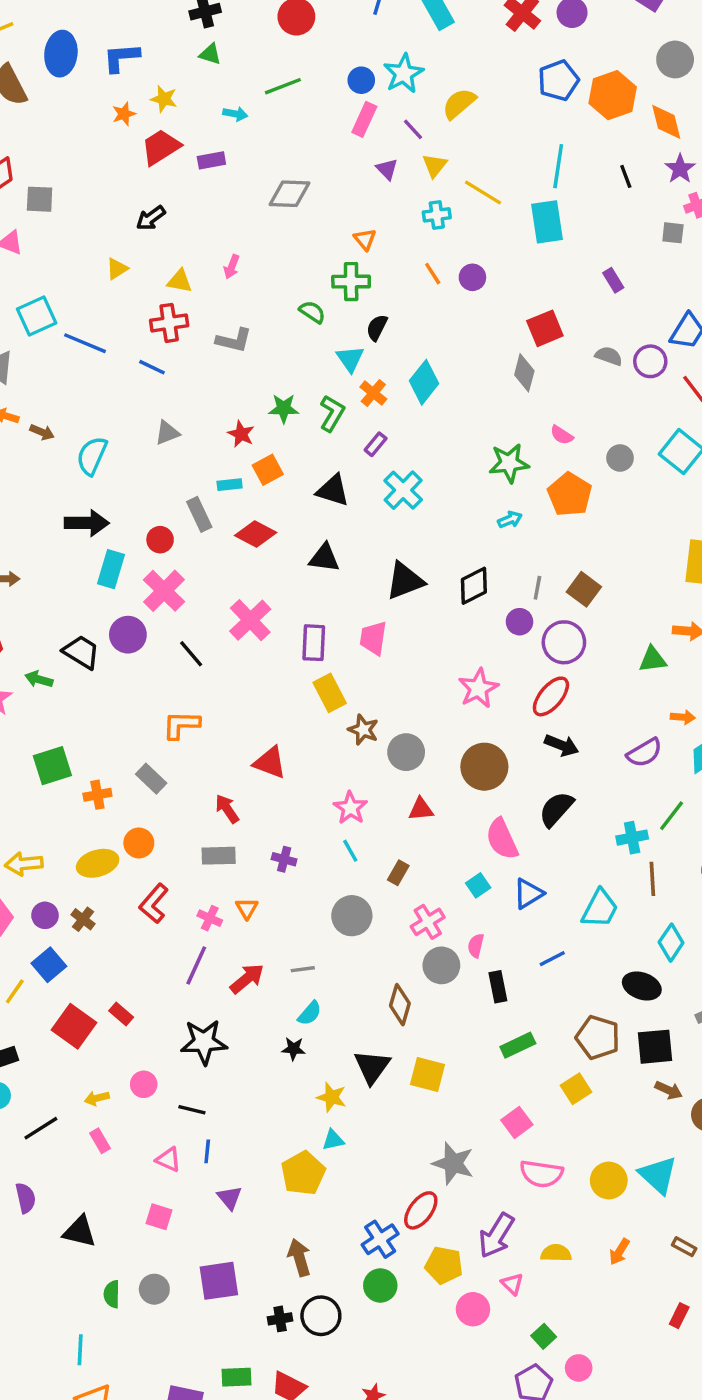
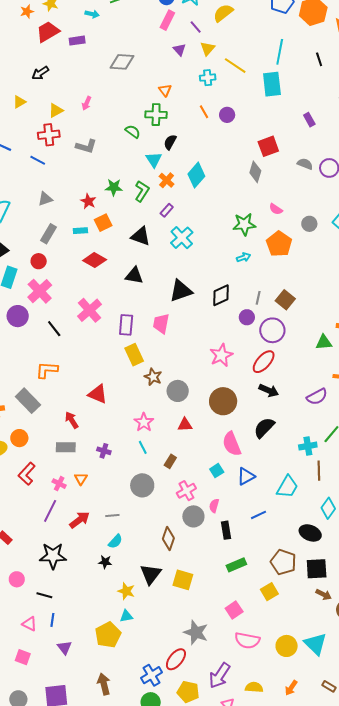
yellow triangle: (180, 281) -> (56, 110), turned -42
gray rectangle: (199, 514) -> (49, 234), moved, turned 54
gray rectangle: (151, 779) -> (28, 401), size x1.4

